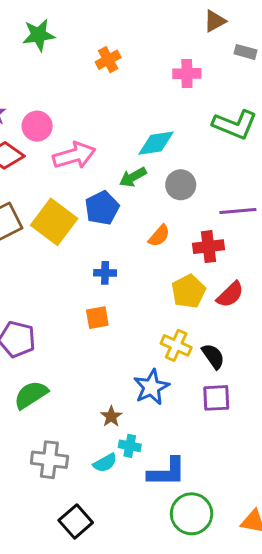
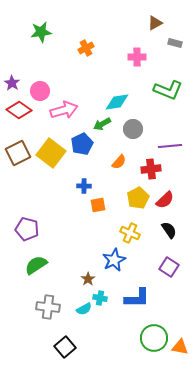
orange square: (97, 318) -> (98, 205), moved
black semicircle: (213, 356) -> (169, 230), moved
purple square: (216, 398) -> (169, 267), moved, turned 36
blue L-shape: (167, 472) -> (137, 298), moved
green circle: (192, 514) -> (154, 338), moved

